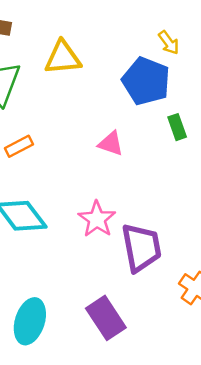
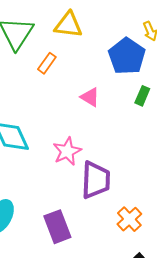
green rectangle: (177, 127) -> (142, 96), turned 30
orange rectangle: (19, 146) -> (47, 63), moved, turned -40

